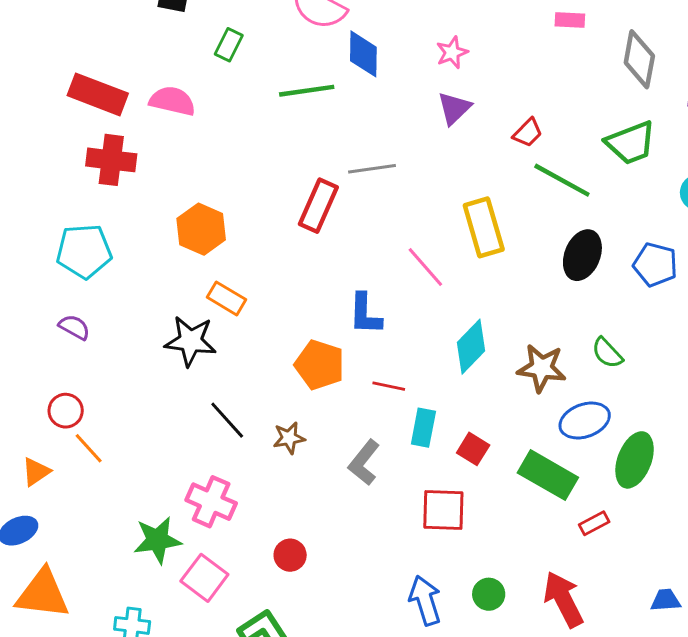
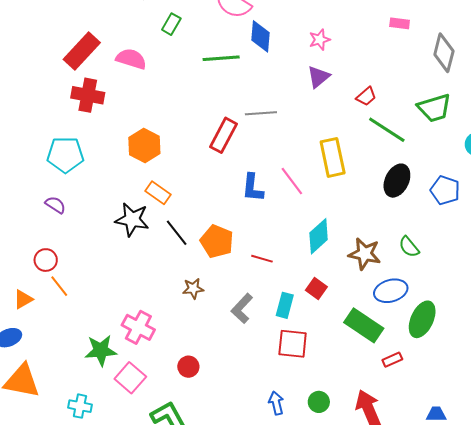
red rectangle: (98, 94) -> (82, 51), turned -72
blue L-shape: (365, 314) -> (253, 188), moved
black line: (227, 420) -> (177, 233), moved
cyan rectangle: (423, 428) -> (285, 305), moved
red square: (473, 449) -> (316, 288), moved
blue arrow: (425, 600) -> (276, 403), size x0.7

